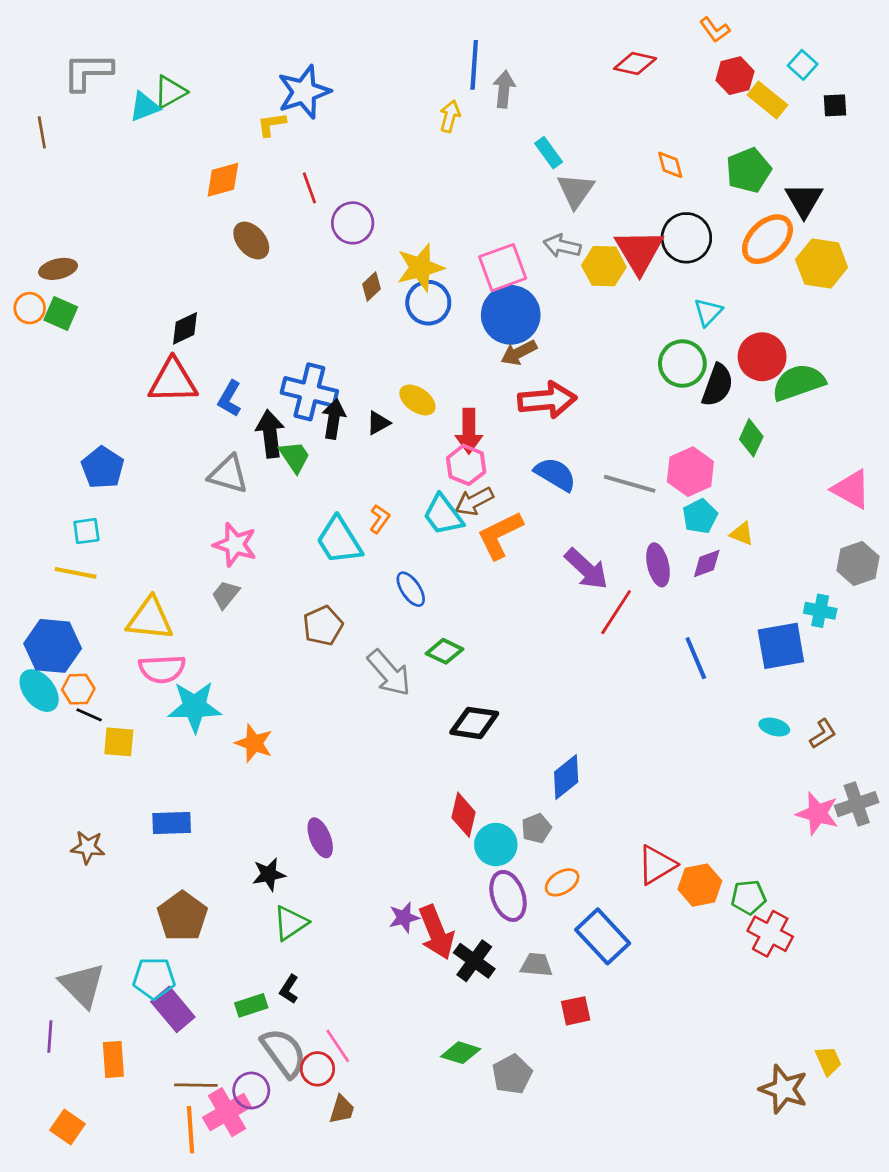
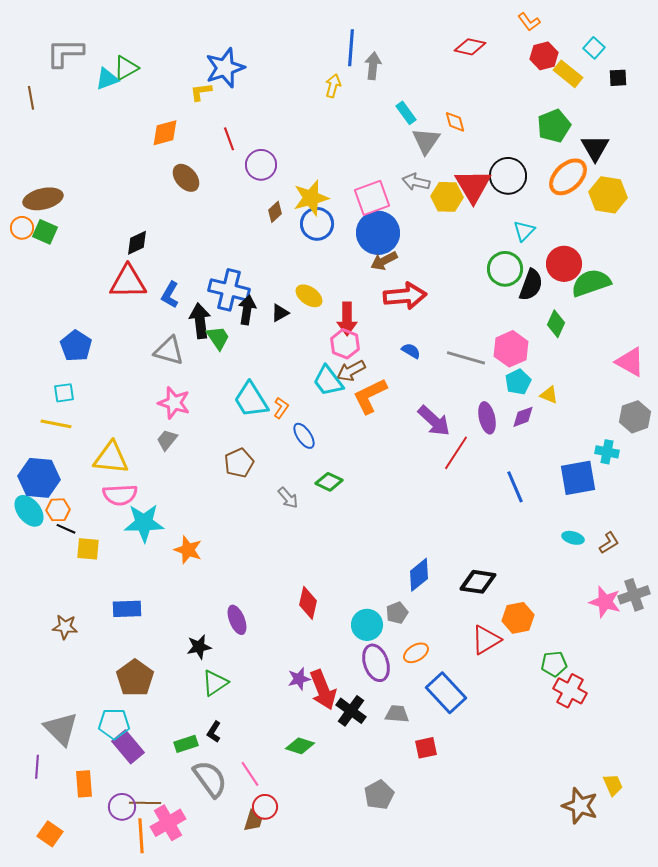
orange diamond: (670, 165) -> (455, 122), moved
brown ellipse: (58, 269) -> (43, 199), size x1.4
blue semicircle: (555, 474) -> (411, 351), size x0.6
orange L-shape: (380, 519) -> (281, 408), moved
gray arrow: (389, 673) -> (288, 498), size x0.6
black diamond: (474, 723) -> (478, 582), moved
red diamond: (463, 815) -> (308, 603), moved
orange hexagon: (700, 885) -> (518, 618), moved
green diamond: (461, 1053) -> (300, 746), moved
red circle: (317, 1069) -> (265, 807), moved
purple circle: (251, 1090) -> (122, 807), moved

